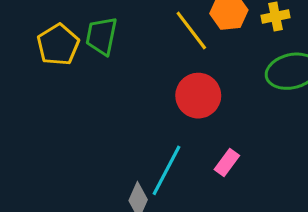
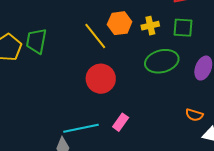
cyan line: (167, 170) -> (81, 128), turned 52

